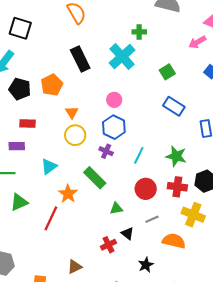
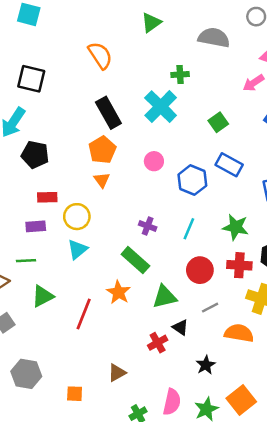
orange pentagon: (52, 85) -> (102, 150), moved
blue hexagon: (114, 127) -> (192, 180), moved
yellow circle: (75, 135) -> (77, 217), moved
orange star: (68, 194) -> (118, 292), moved
green triangle: (116, 208) -> (165, 297), size x1.5

